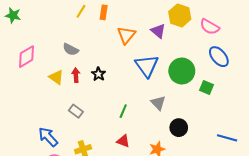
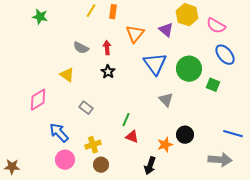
green star: (13, 15) -> (40, 17), moved
pink diamond: (26, 57) -> (38, 100), moved
red arrow: (76, 75) -> (107, 48), moved
green line: (123, 111) -> (126, 120), moved
black circle: (179, 128) -> (185, 135), moved

